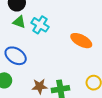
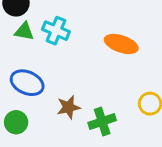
brown star: (40, 86) -> (69, 107), moved

